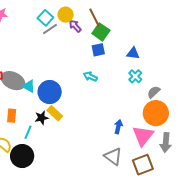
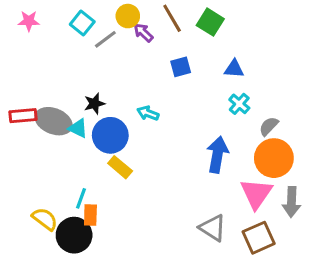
cyan square: (45, 18) -> (82, 23), moved
green square: (101, 32) -> (210, 22), moved
cyan arrow: (90, 77) -> (148, 113), moved
orange rectangle: (12, 116) -> (90, 215), moved
black star: (42, 118) -> (94, 104), moved
blue arrow: (118, 127) -> (217, 155), moved, size x1.6

